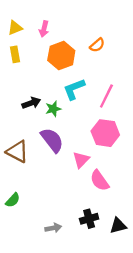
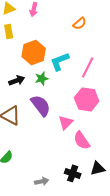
orange hexagon: (61, 56) -> (34, 52), moved
black arrow: (31, 103) -> (17, 80), moved
black cross: (89, 219) -> (73, 173), turned 35
black triangle: (118, 226) -> (98, 168), moved

